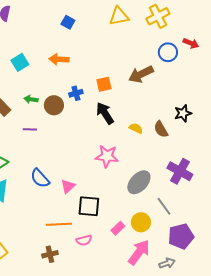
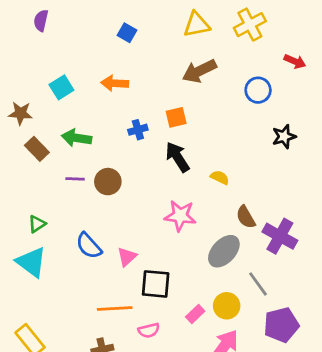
blue circle: (168, 52) -> (258, 90), moved
brown arrow: (141, 74) -> (199, 71), moved
green arrow: (31, 99) -> (76, 138), size x1.5
brown circle: (54, 105) -> (108, 182), moved
black star: (183, 113) -> (284, 137), moved
brown semicircle: (161, 129) -> (246, 217), moved

